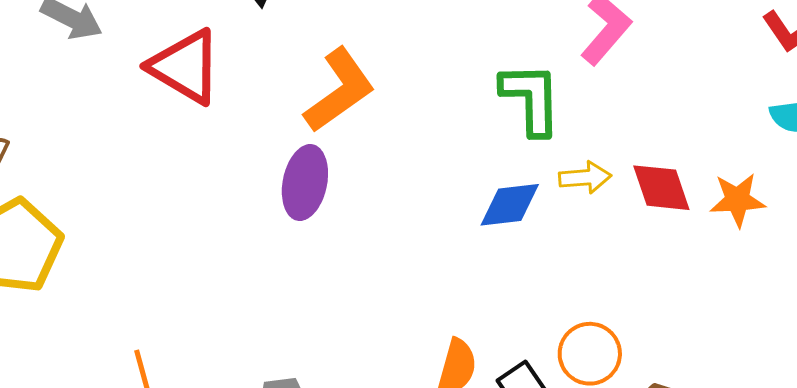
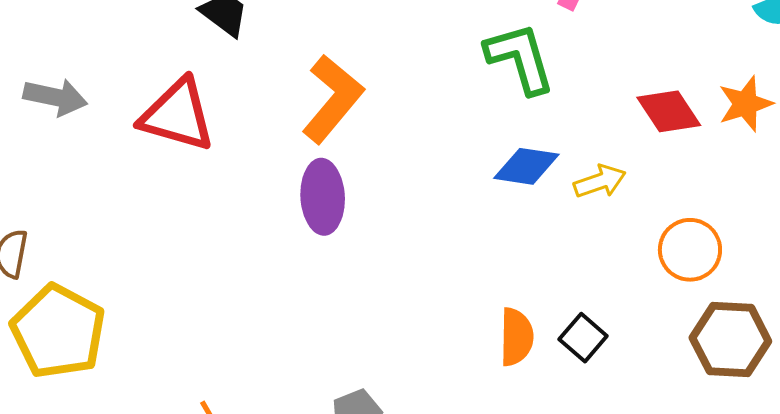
yellow arrow: (585, 178) -> (600, 181), moved
blue diamond: (510, 205) -> (526, 166), turned 30
orange circle: (590, 354) -> (690, 250), moved

